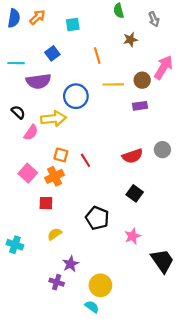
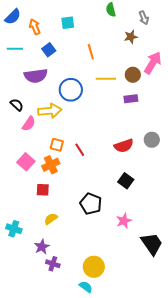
orange arrow: (37, 17) -> (35, 27), moved, turned -70
blue semicircle: (14, 18) -> (13, 17), turned 36
brown star: (130, 40) -> (131, 37), moved
cyan line: (16, 63) -> (15, 49), moved
purple star: (71, 264) -> (42, 247), moved

